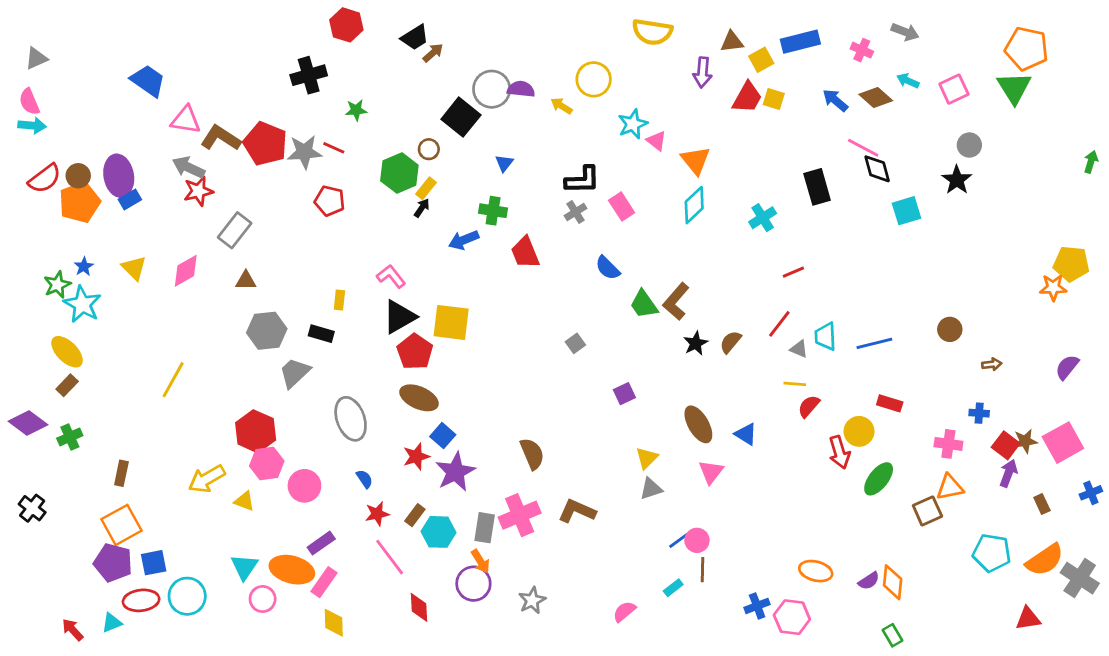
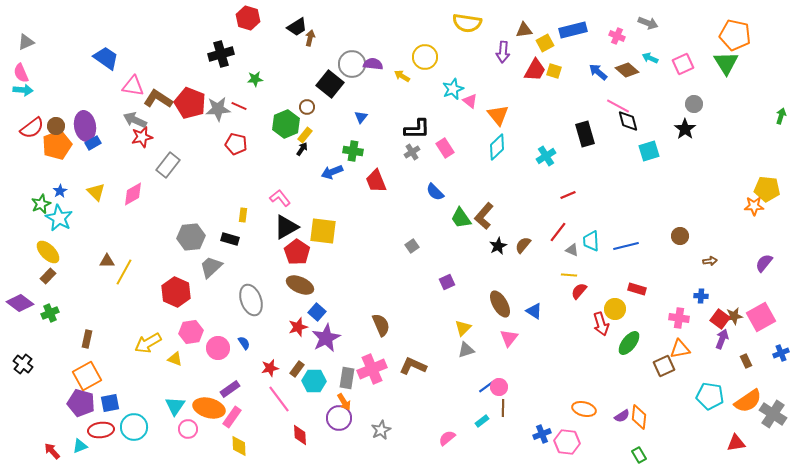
brown arrow: (433, 53) -> (310, 38), turned -35
brown triangle: (246, 281) -> (107, 261), moved
red hexagon: (256, 431) -> (176, 292), moved
blue semicircle: (365, 479) -> (244, 343), moved

